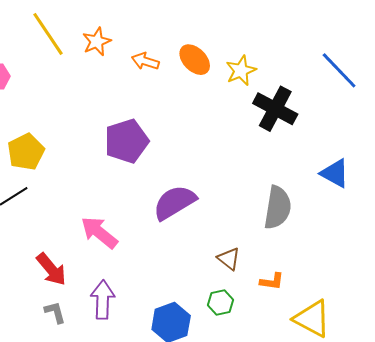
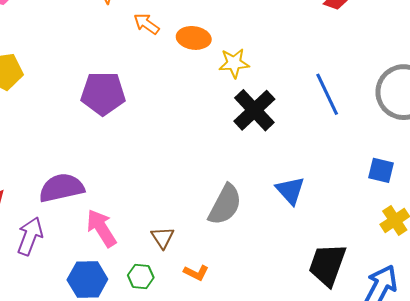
orange ellipse: (195, 60) -> (194, 38), turned -56
purple semicircle: (175, 202) -> (62, 188), moved
pink arrow: (99, 232) -> (101, 228), moved

